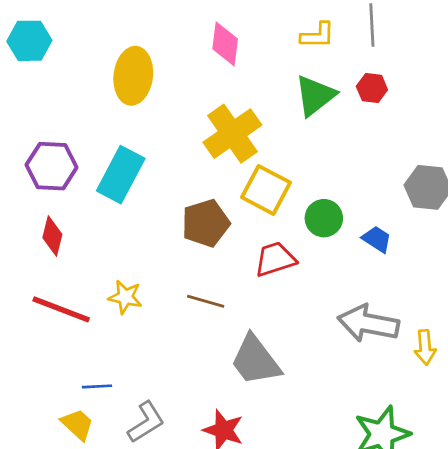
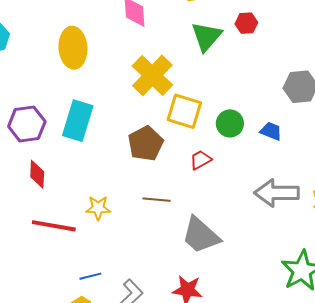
red trapezoid: (275, 259) -> (201, 160), size x0.7

